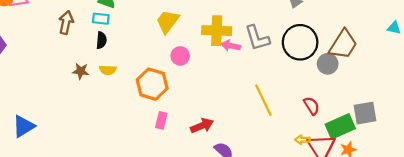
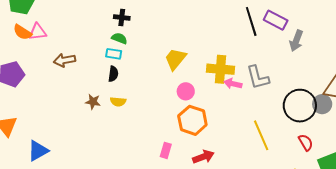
brown arrow: (66, 23) -> (65, 60), moved, turned -115
black circle: (300, 42) -> (300, 106), moved
orange hexagon: (152, 84) -> (192, 120), moved

